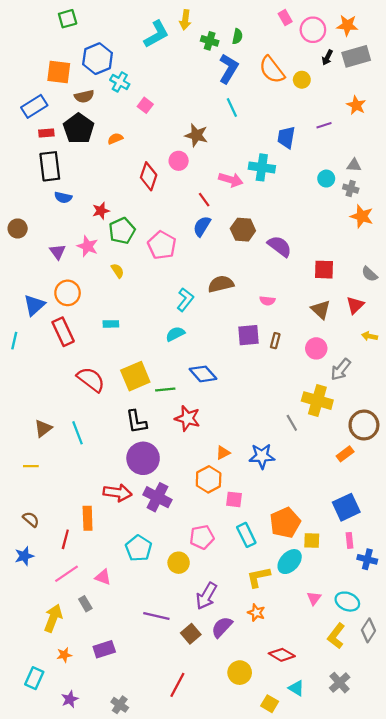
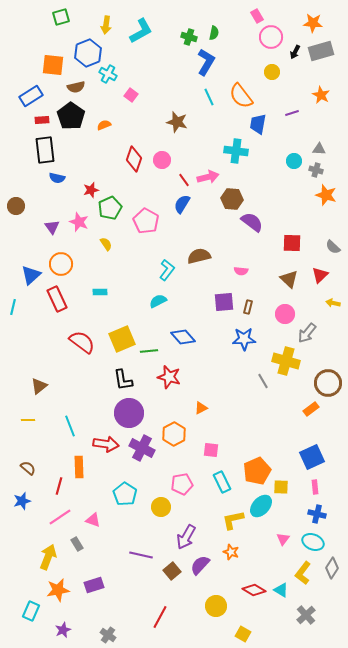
yellow arrow: (185, 20) -> (106, 25), moved
pink circle: (313, 30) -> (271, 37), moved
orange semicircle: (272, 70) -> (241, 96), moved
pink circle: (179, 161) -> (162, 160), moved
pink arrow: (231, 180) -> (208, 177), moved, turned -30
brown hexagon: (243, 230) -> (232, 199), moved
cyan line: (78, 433) -> (70, 426), moved
blue star: (262, 456) -> (244, 339), moved
orange hexagon: (209, 479) -> (174, 434), moved
blue cross: (367, 559) -> (317, 514), moved
orange star: (64, 655) -> (58, 590), size x1.6
cyan triangle: (296, 688) -> (281, 590), moved

